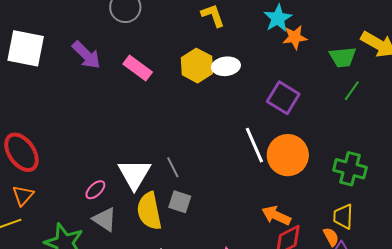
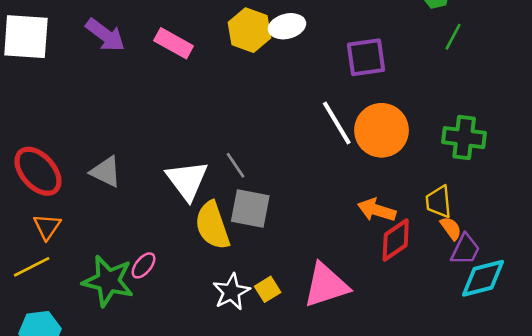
purple square: (283, 98) -> (366, 57), turned -32
pink ellipse: (95, 190) -> (144, 265), moved
gray square: (180, 202) -> (250, 208), size x1.4
yellow trapezoid: (343, 216) -> (439, 202), moved
gray triangle: (105, 219) -> (106, 172), moved

